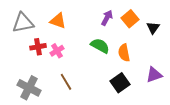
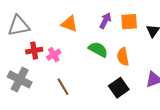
orange square: (130, 19) -> (129, 22), turned 36
orange triangle: (58, 21) -> (69, 24), moved
gray cross: (29, 88) -> (20, 79), moved

